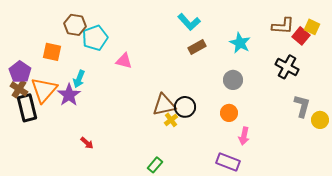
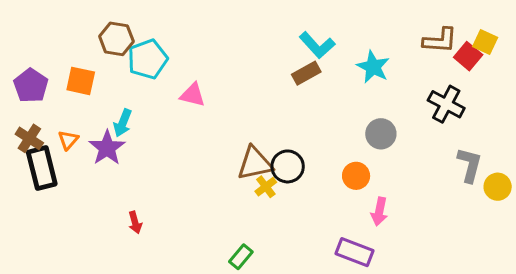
cyan L-shape: (189, 22) -> (317, 45), moved
purple pentagon: (20, 72) -> (31, 86), moved
gray circle: (233, 80) -> (381, 134), moved
orange triangle: (44, 90) -> (68, 140), size x0.5
red arrow: (87, 143) -> (135, 222), turned 32

